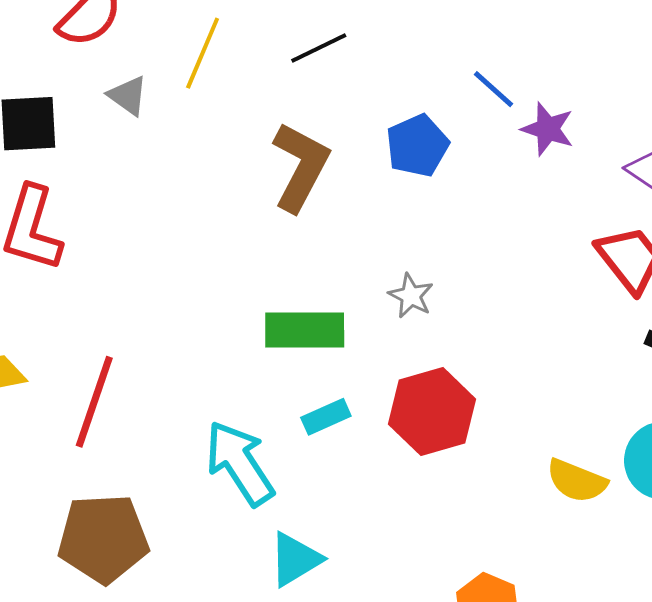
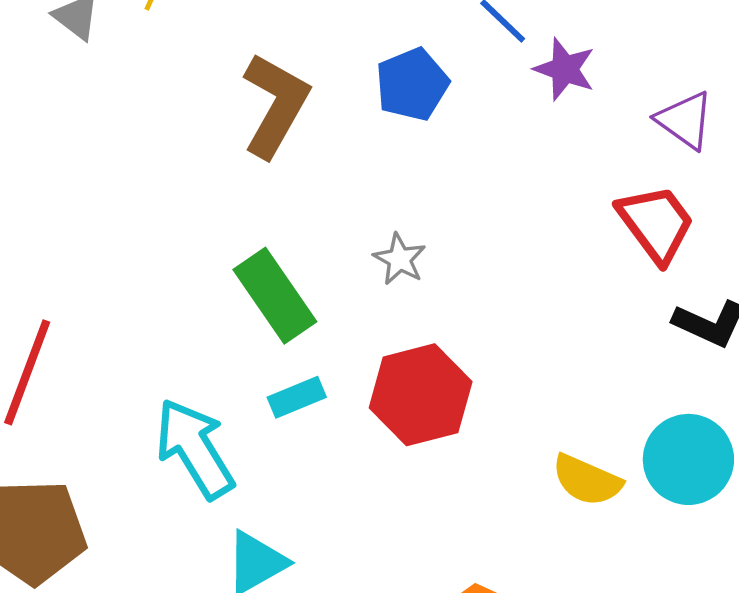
green rectangle: (305, 330) -> (275, 296), turned 54

